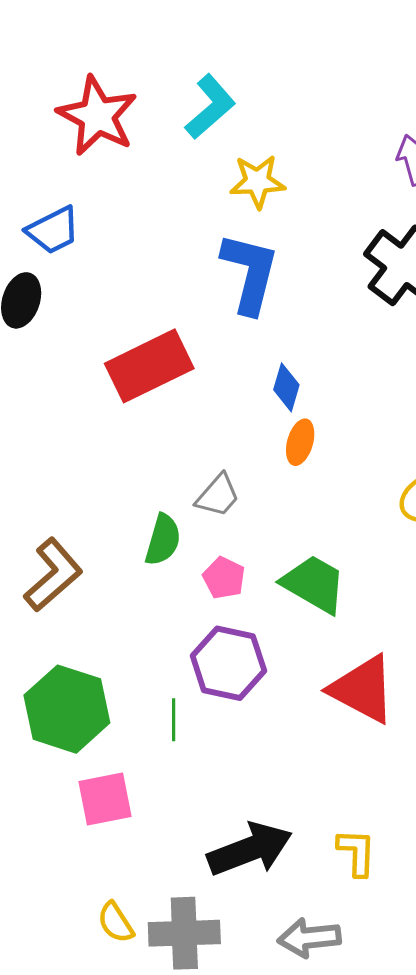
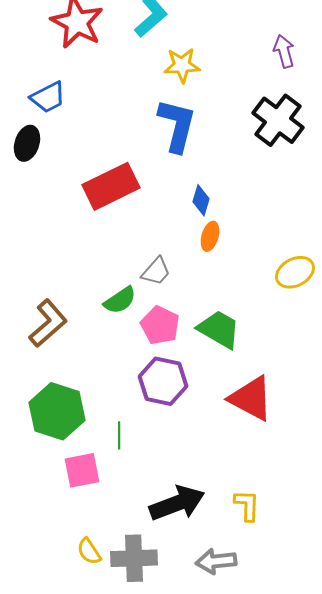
green semicircle: (163, 540) -> (120, 300), turned 40
pink pentagon: (224, 578) -> (160, 325), size x1.4
green line: (174, 720) -> (119, 435), moved

